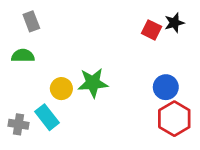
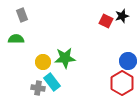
blue circle: (166, 87) -> (128, 61), moved
cyan rectangle: (47, 117) -> (52, 82), moved
gray cross: (18, 124) -> (38, 88), moved

